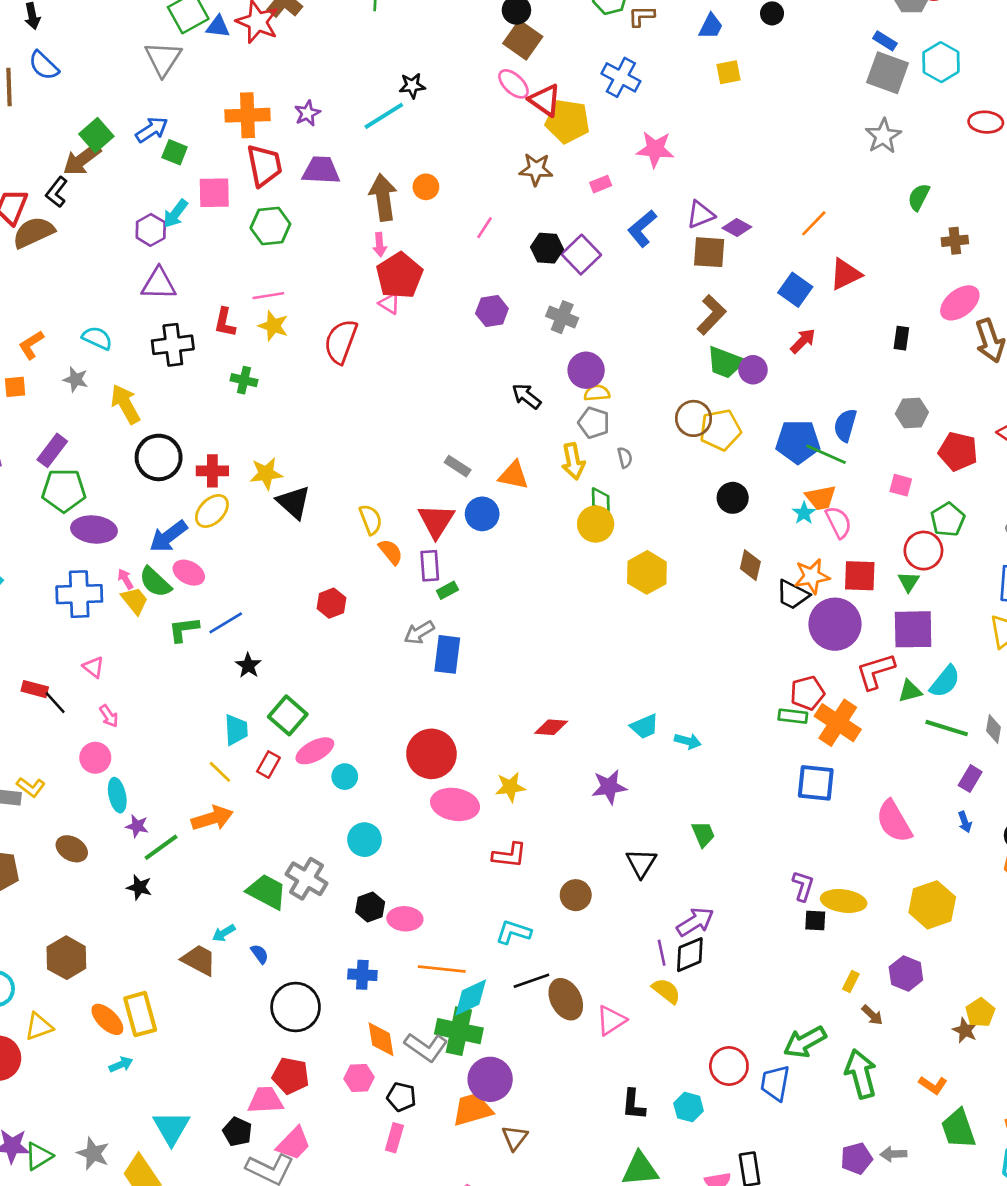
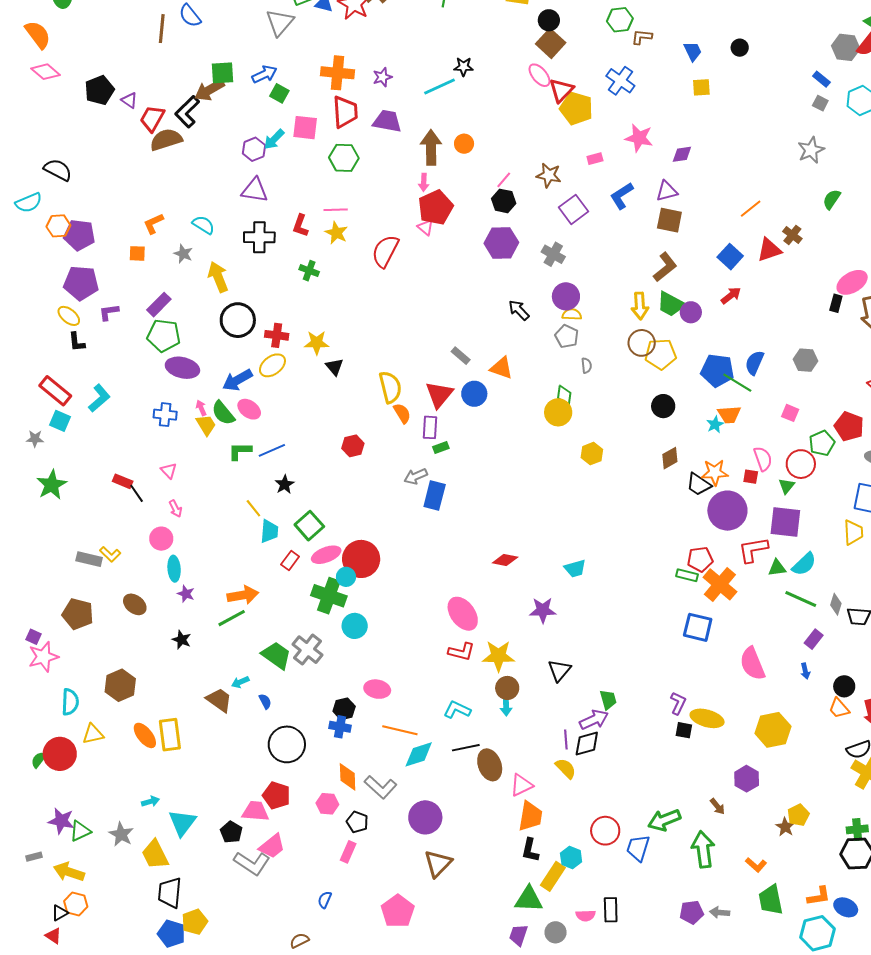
blue trapezoid: (711, 26) -> (693, 51), turned -60
gray square: (888, 73) -> (820, 103), size x0.5
red triangle: (545, 100) -> (561, 90), turned 32
green square: (96, 135) -> (222, 73), turned 30
brown star: (536, 169) -> (549, 175), moved
black L-shape: (57, 192) -> (187, 112), size x1.4
purple diamond: (737, 227) -> (682, 154), moved, turned -45
brown cross: (955, 241) -> (792, 235), moved, turned 36
black hexagon: (547, 248) -> (504, 201), moved
purple hexagon: (492, 311) -> (501, 243), size x1.4
black rectangle: (901, 338) -> (836, 303), moved
red pentagon: (958, 451) -> (849, 426), moved
yellow arrow: (573, 461) -> (640, 306), moved
black triangle: (294, 502) -> (334, 367), size x0.7
yellow semicircle: (371, 520) -> (390, 387), size x1.4
pink semicircle: (838, 522) -> (763, 459), moved
brown diamond: (750, 565) -> (670, 458), turned 40
yellow hexagon: (647, 572) -> (592, 454), size x0.7
red square: (860, 576) -> (751, 477), size x0.6
blue cross: (79, 594) -> (165, 415), size x0.7
cyan arrow: (688, 741) -> (506, 706), moved, turned 66
red circle: (431, 754) -> (361, 559), moved
yellow line: (220, 772) -> (253, 508), moved
yellow star: (510, 787) -> (498, 656), moved, size x1.4
pink ellipse: (455, 804) -> (463, 614), moved, turned 36
green trapezoid: (703, 834) -> (608, 700), moved
green line: (161, 847) -> (232, 618), moved
black hexagon: (370, 907) -> (344, 709), moved
yellow rectangle: (851, 982) -> (553, 876), moved, size x1.8
green cross: (459, 1031) -> (329, 596), moved
cyan arrow: (121, 1065) -> (150, 801), moved
orange trapezoid: (472, 1110) -> (530, 816), moved, turned 108
brown triangle: (515, 1138) -> (438, 864), size x1.4

